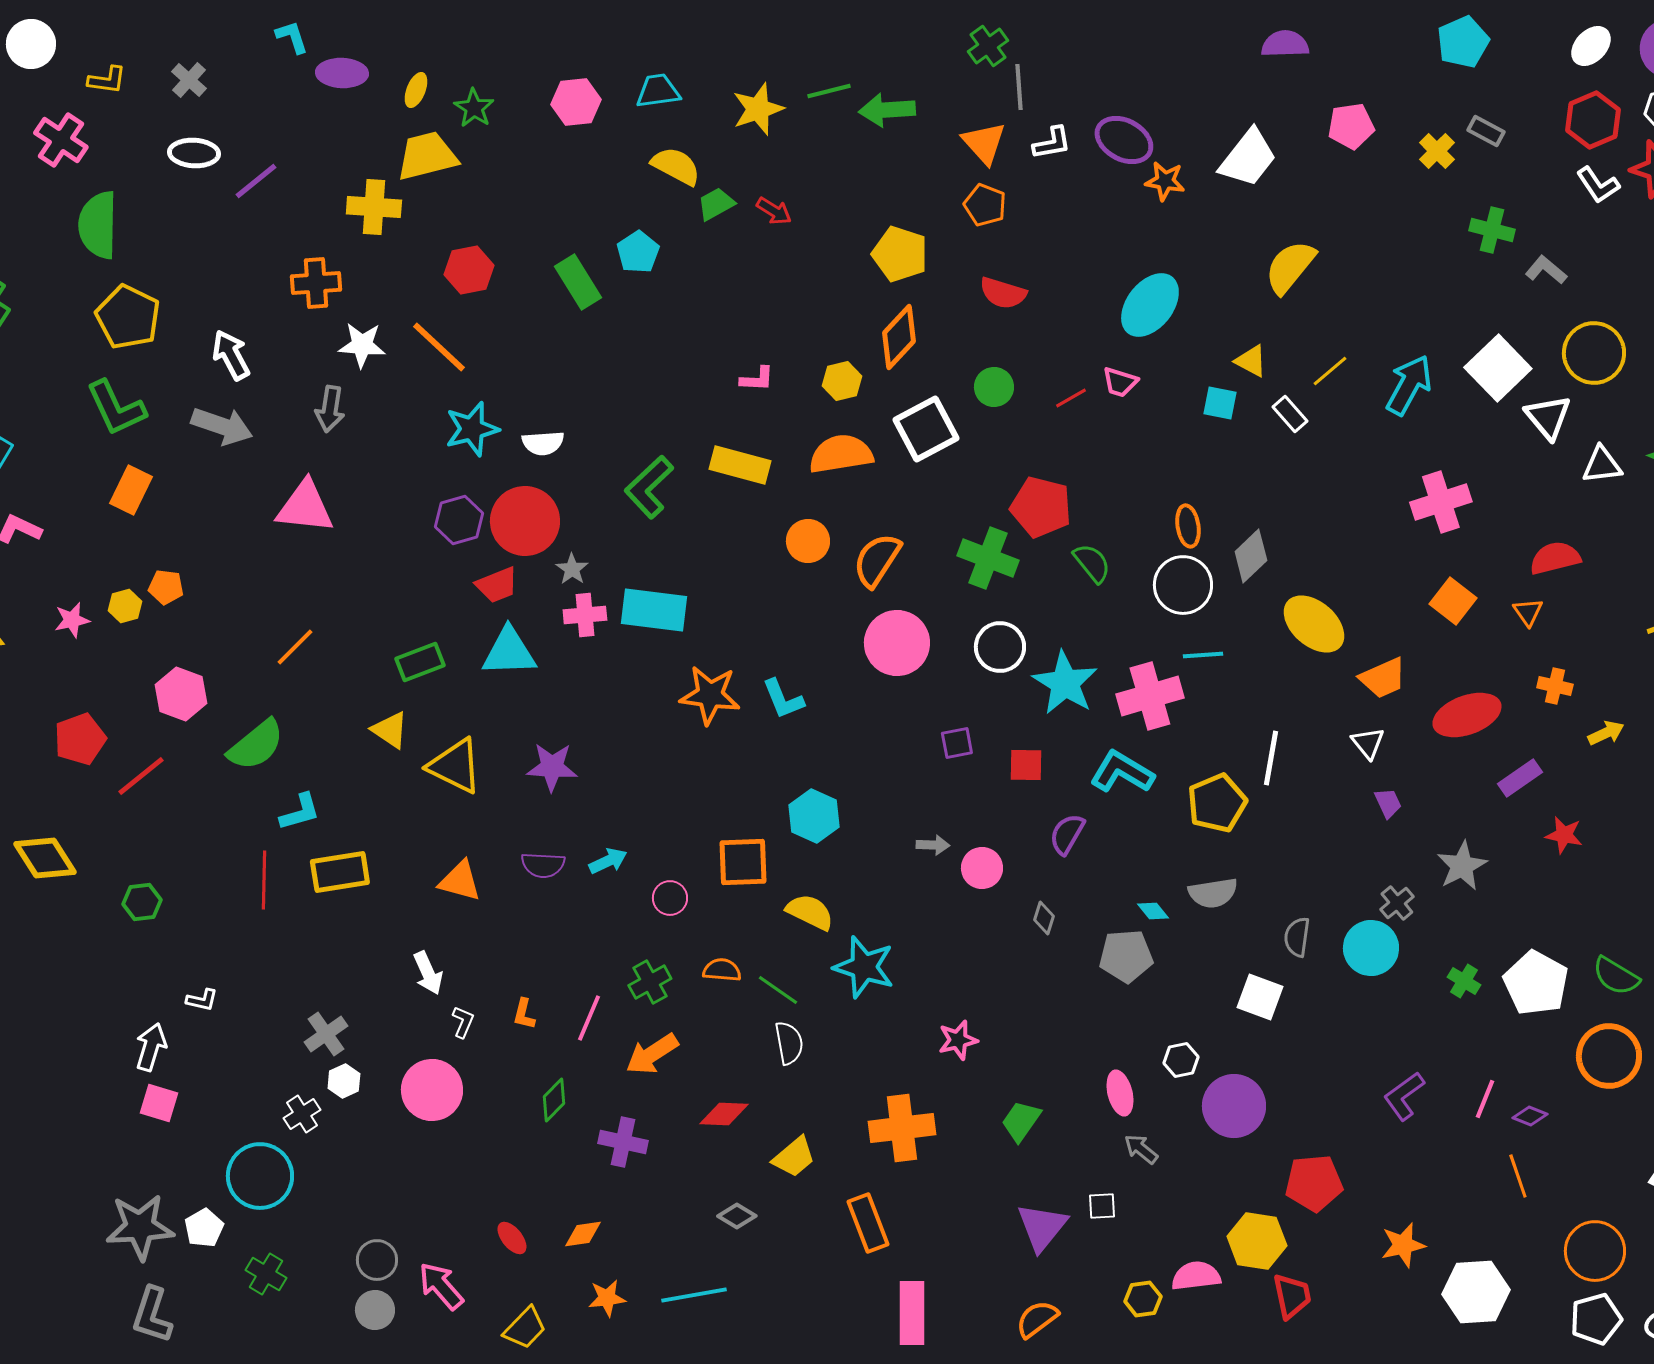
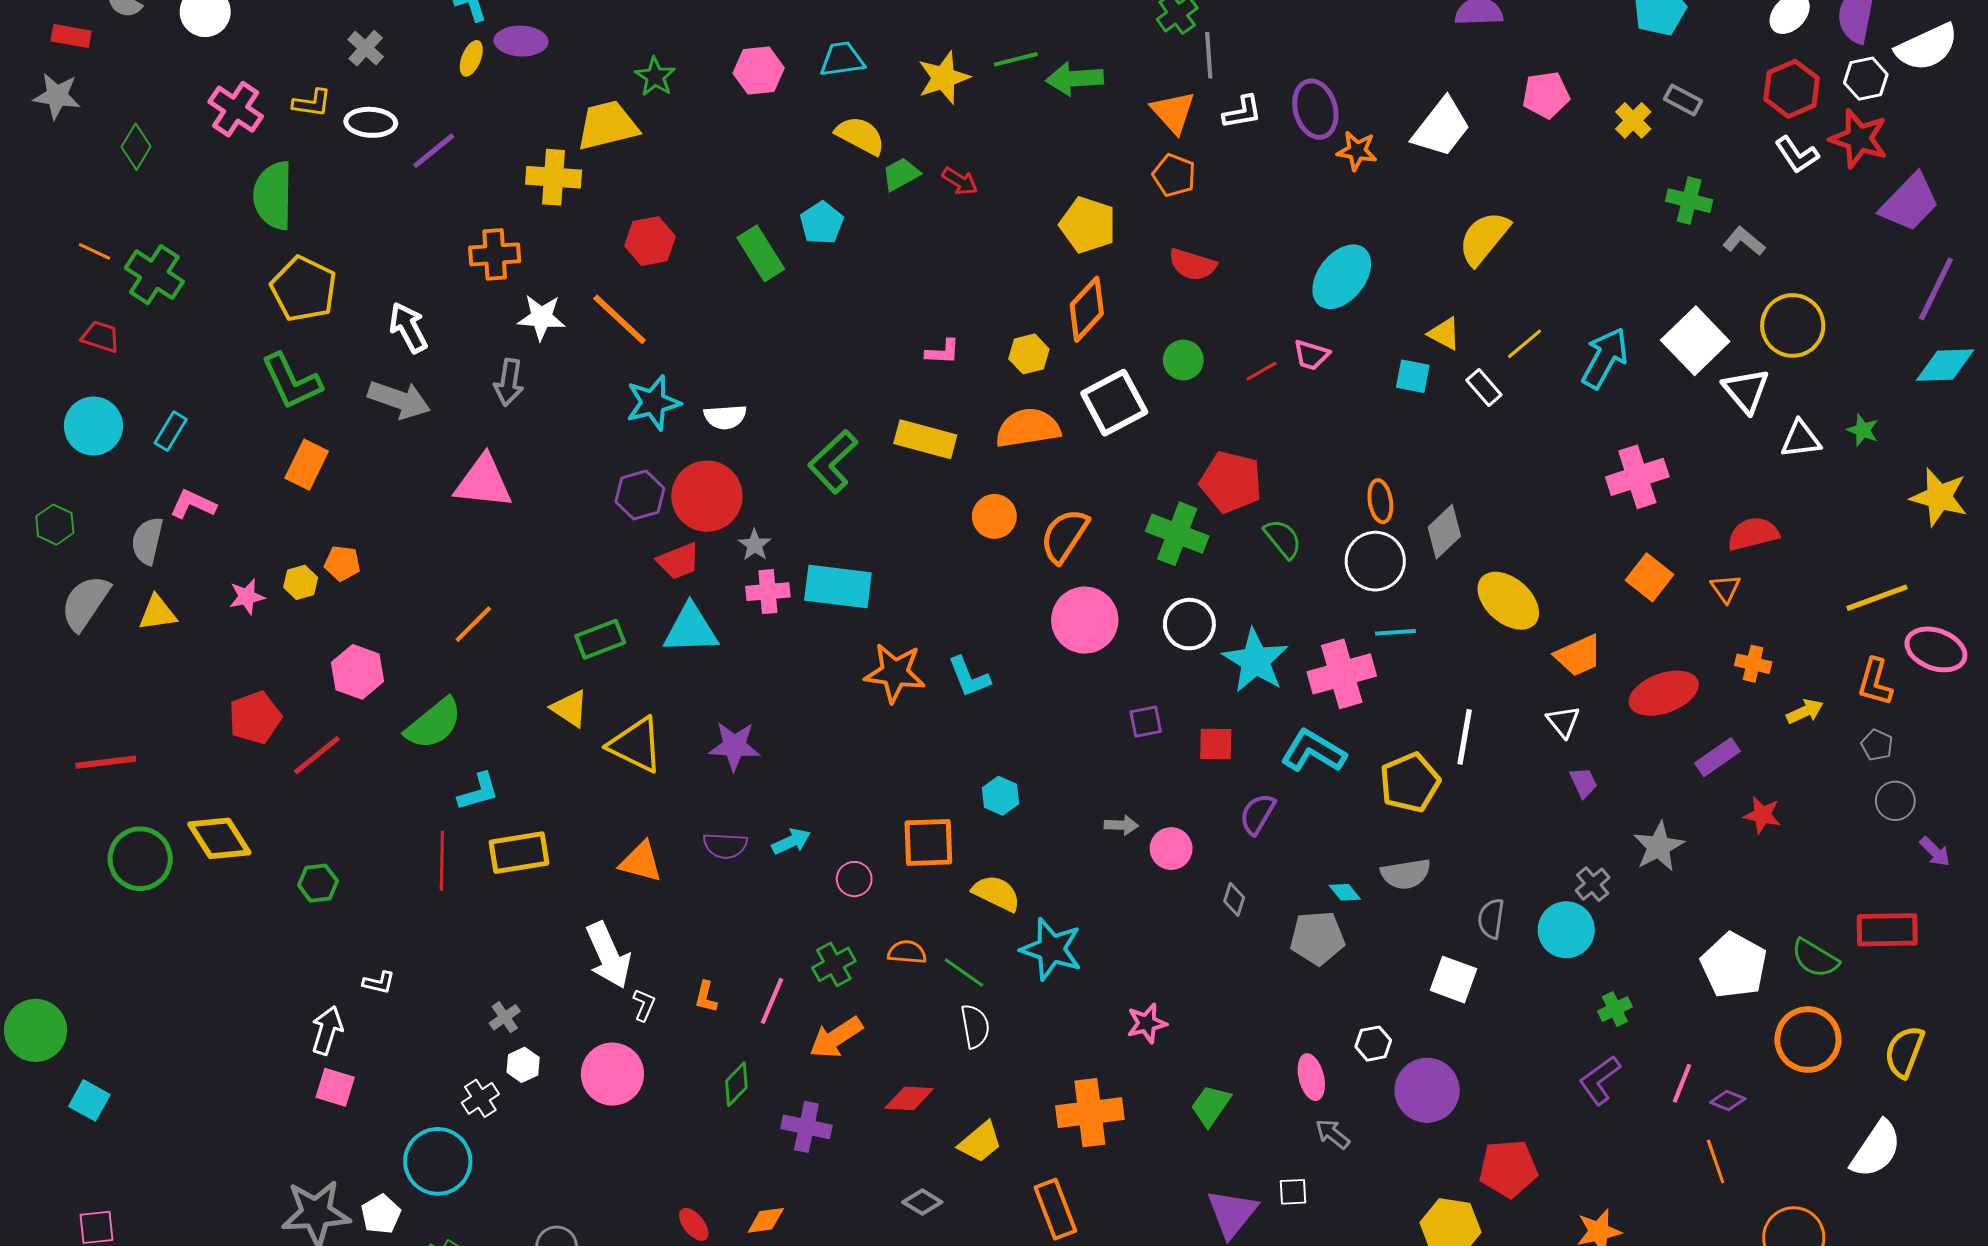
yellow L-shape: (107, 80) -> (312, 103), moved
yellow ellipse: (416, 90) -> (471, 58), moved
purple ellipse: (1124, 140) -> (1315, 109), turned 46
cyan hexagon: (814, 816) -> (1000, 796), size x0.7
white arrow: (428, 973) -> (608, 955), size x1.5
green cross: (1464, 981) -> (1615, 1009), moved, turned 32
gray cross: (326, 1034) -> (505, 1017), size x0.7

